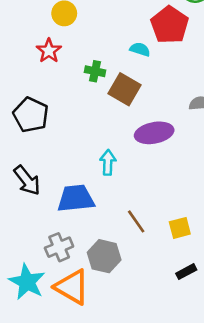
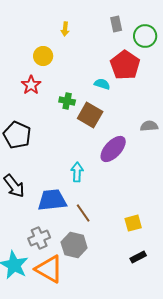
purple ellipse: (154, 133) -> (113, 149), turned -36
brown line: (136, 221) -> (83, 213), moved

